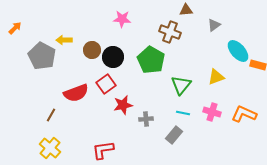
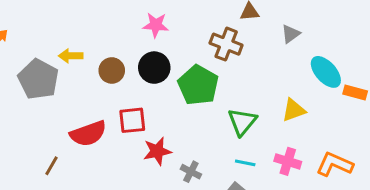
black circle: (113, 57) -> (154, 68), moved
red square: (106, 84) -> (132, 120), turned 30
gray cross: (146, 119) -> (191, 172), turned 32

